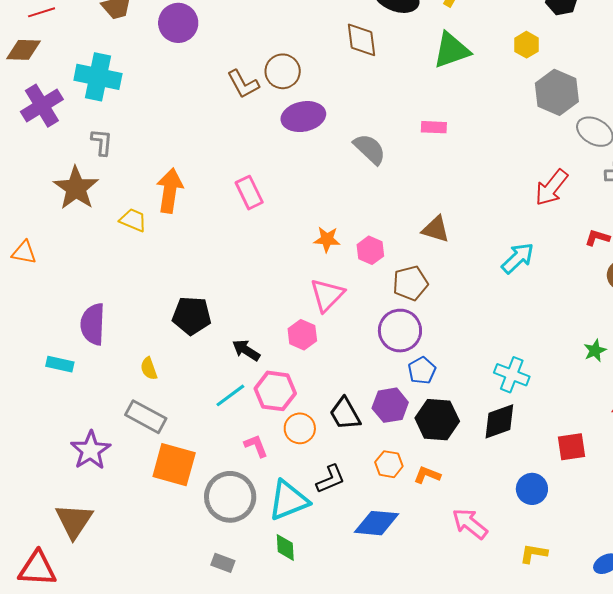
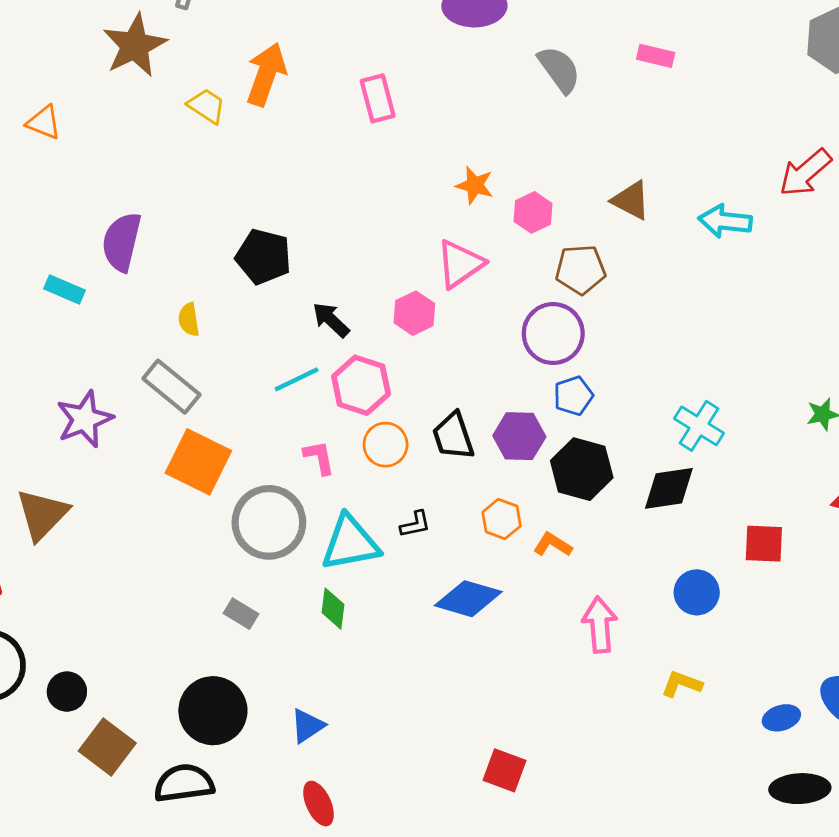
cyan arrow: (518, 258) -> (725, 221), moved, turned -141
black L-shape: (331, 479) -> (415, 524), size x0.7
pink arrow: (470, 524) -> (600, 625), turned 36

